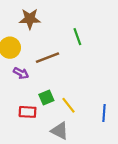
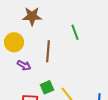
brown line: (48, 58) -> (48, 51), turned -65

